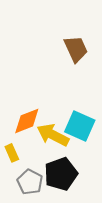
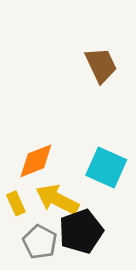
yellow arrow: (53, 135) -> (57, 199), moved

